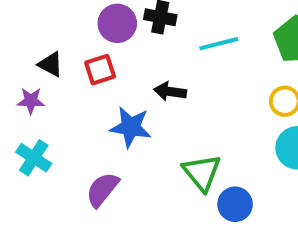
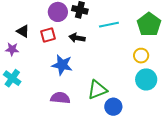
black arrow: (170, 91) -> (77, 38), moved
green triangle: (202, 173) -> (97, 90), turned 45
purple semicircle: (102, 190) -> (60, 98), moved, turned 54

